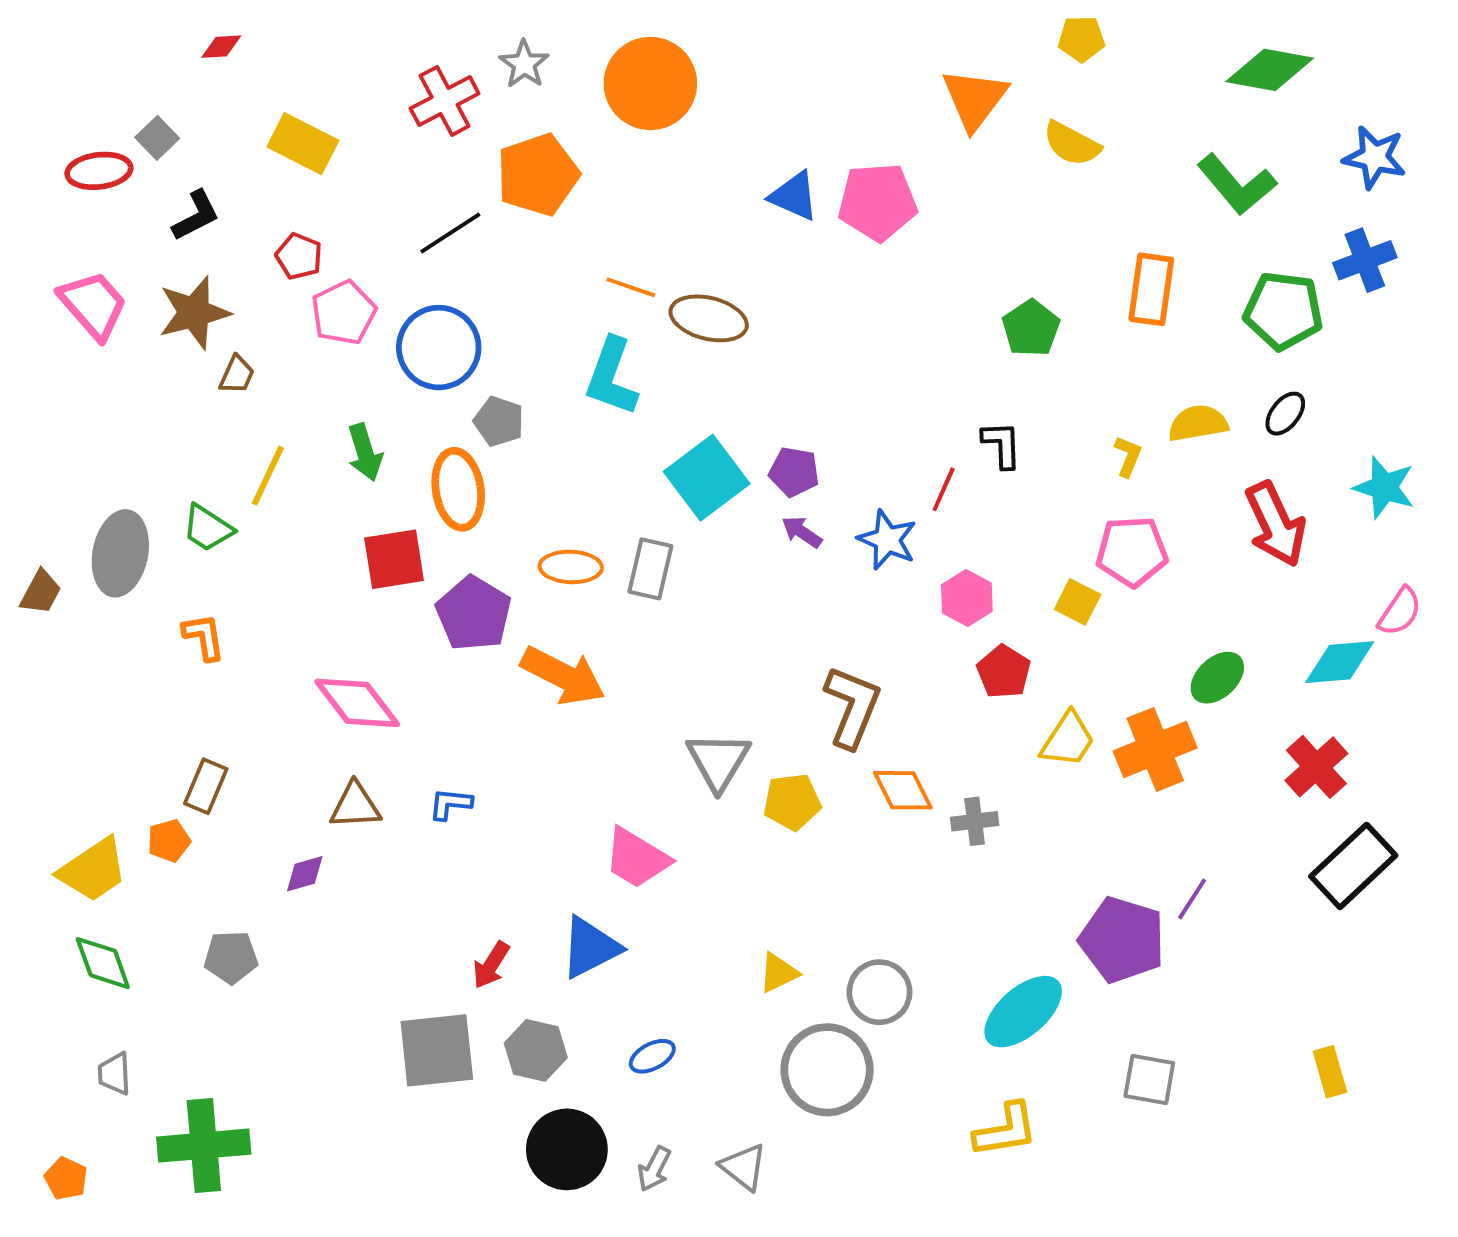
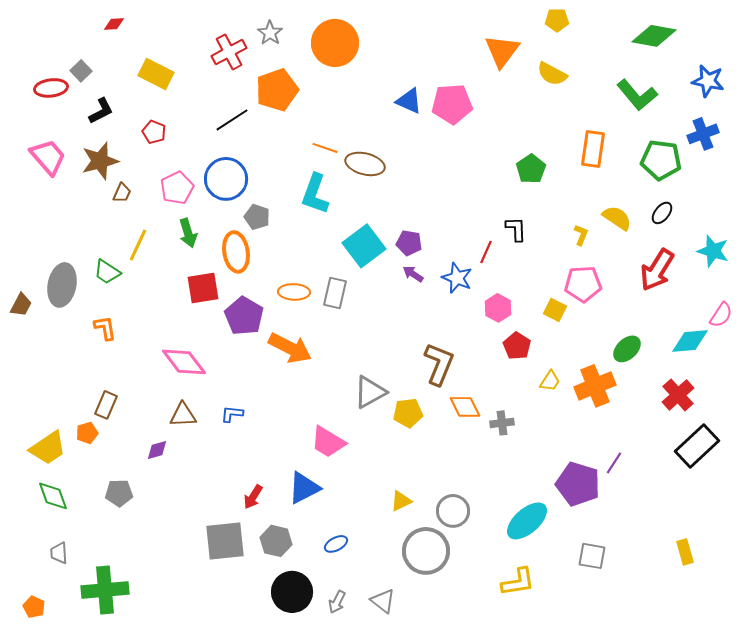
pink pentagon: (344, 313) -> (177, 188), moved
yellow semicircle: (1198, 423) -> (617, 218), turned 44
red arrow: (1276, 524) -> (657, 270), turned 57
yellow trapezoid: (1068, 740) -> (550, 381), size x0.7
gray triangle: (718, 761) -> (370, 392), turned 30

